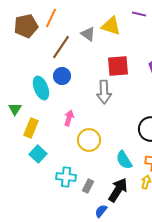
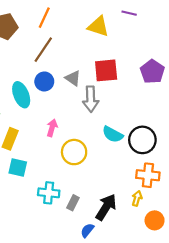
orange line: (51, 18) -> (44, 18), moved
gray triangle: (88, 34) -> (73, 78), moved
cyan square: (38, 154) -> (18, 167), turned -30
cyan semicircle: (124, 160) -> (113, 134), moved, turned -30

